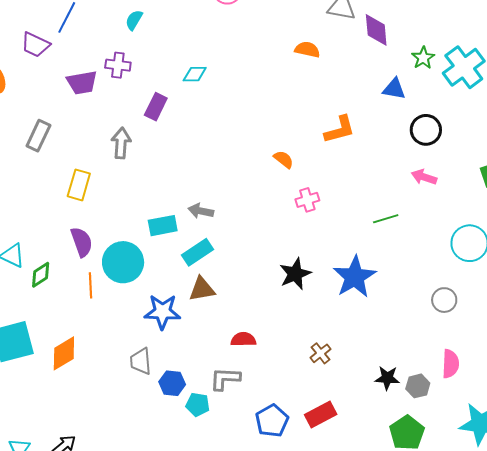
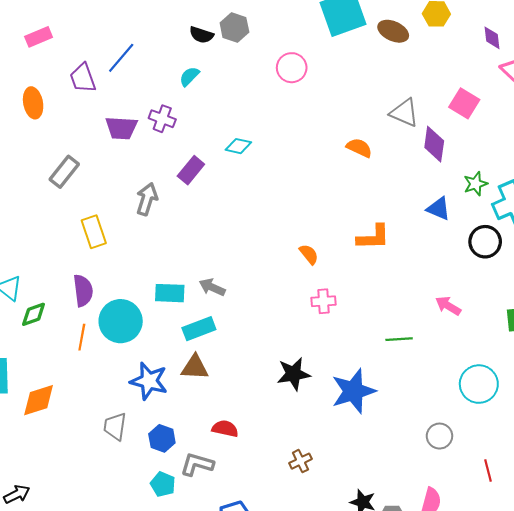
purple trapezoid: (35, 45) -> (83, 78), turned 32
black circle: (426, 130) -> (485, 242), moved
yellow rectangle: (79, 185) -> (94, 232), turned -48
blue hexagon: (172, 383) -> (162, 438), moved

